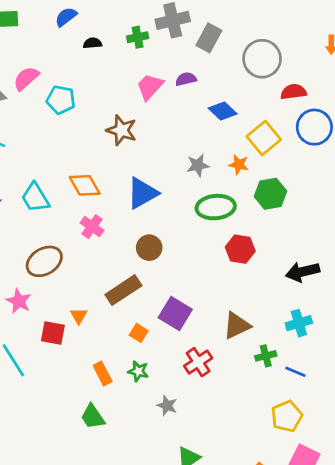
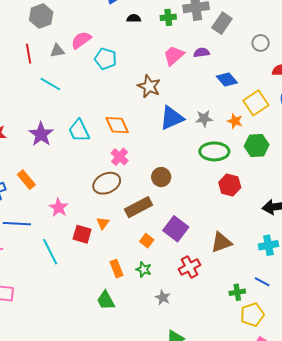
gray circle: (262, 59) -> (261, 43), size x0.6
blue triangle: (142, 193) -> (172, 118), moved
brown ellipse: (44, 261) -> (107, 183), moved
green cross: (266, 356) -> (237, 292), moved

